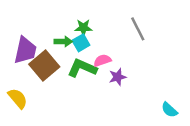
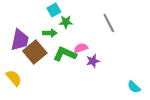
cyan square: (81, 43) -> (54, 10), moved

